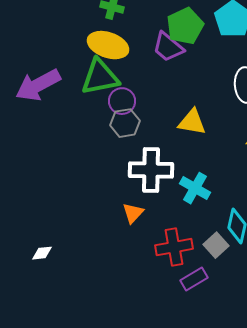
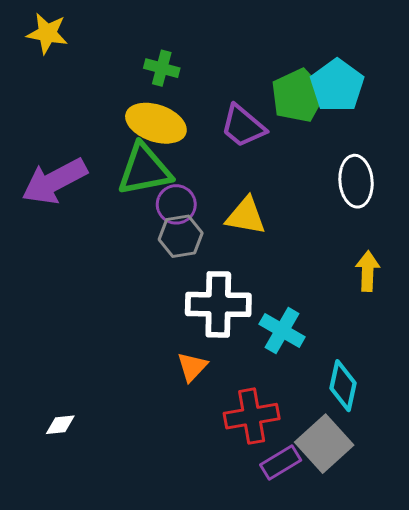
green pentagon: (185, 26) -> (298, 96), moved
yellow triangle: (192, 122) -> (246, 216), moved
gray square: (216, 245) -> (324, 444), moved, size x1.5

